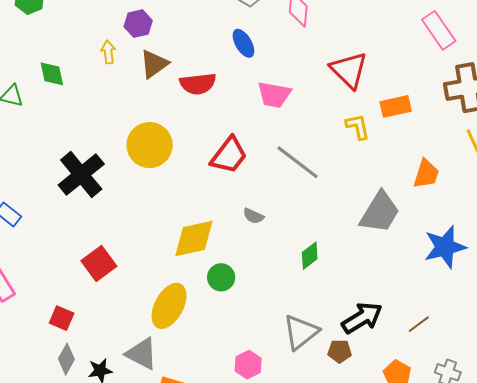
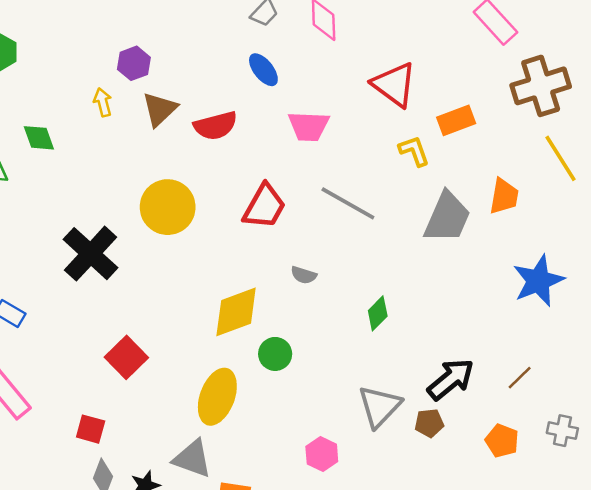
gray trapezoid: (380, 212) -> (447, 217), moved

